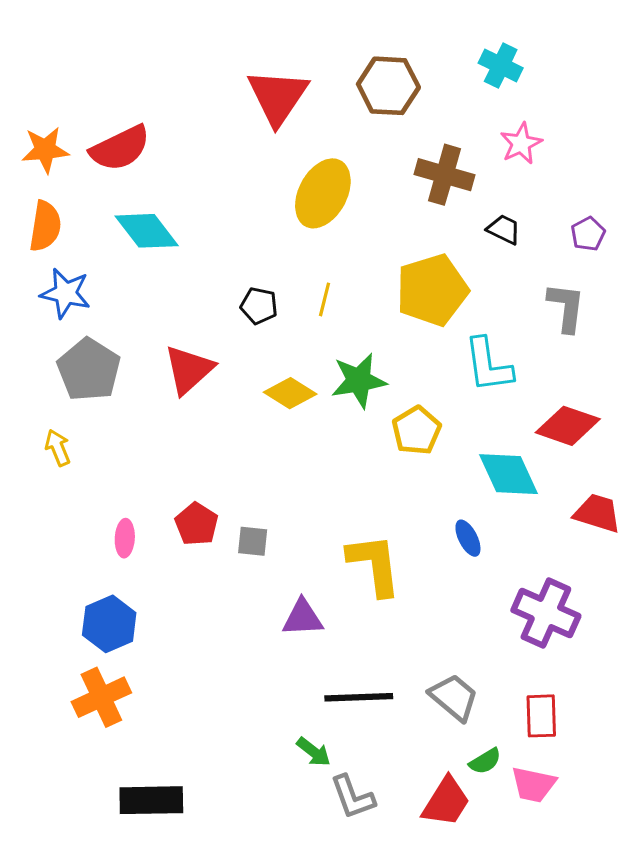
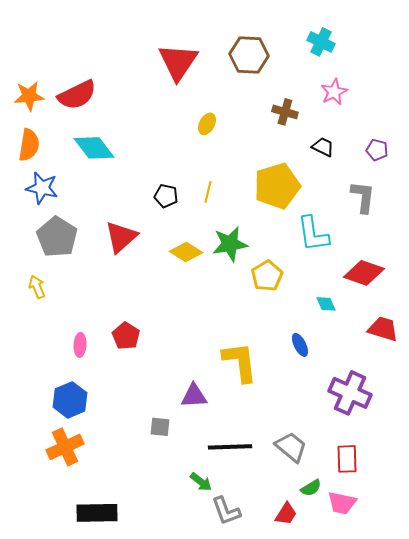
brown cross: (445, 175) -> (285, 112), size x0.7
yellow ellipse: (323, 193) -> (207, 124), size x0.5
purple pentagon: (588, 234) -> (377, 150), turned -30
cyan diamond: (509, 474) -> (326, 304), size x0.5
gray square: (253, 541) -> (160, 427), moved
red trapezoid: (446, 802) -> (286, 514), size x0.7

